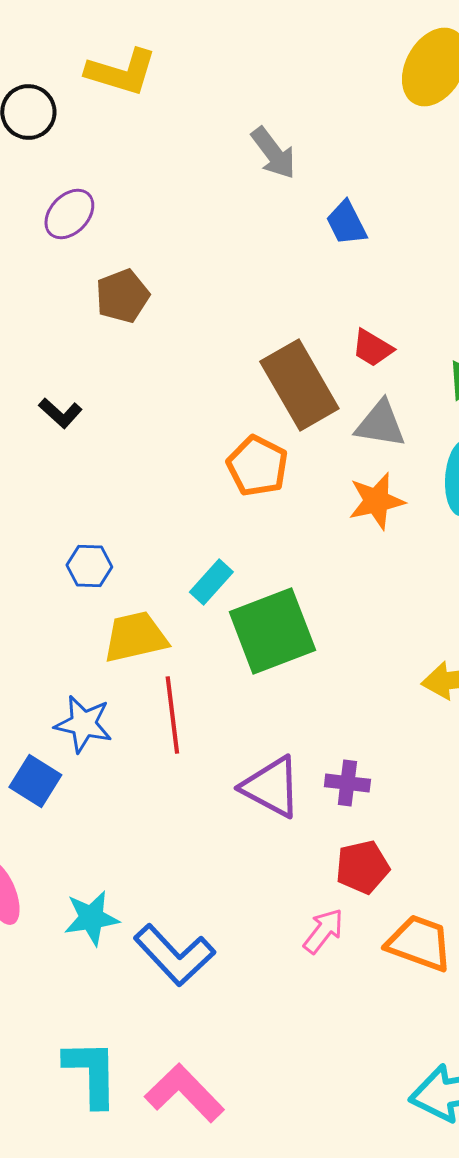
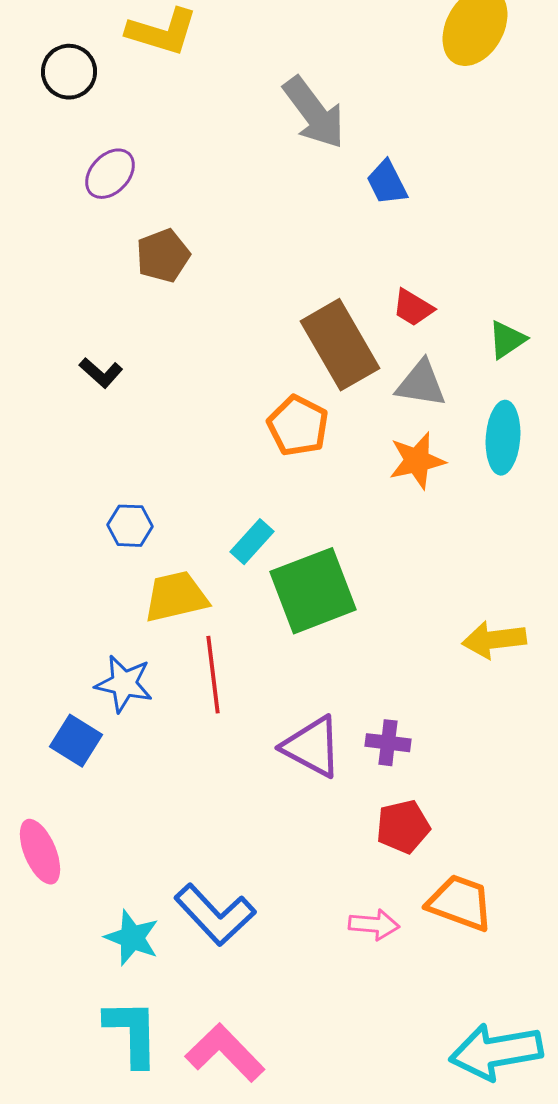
gray arrow: (273, 153) -> (314, 113), size x1.4
cyan star: (91, 918) -> (132, 938), moved, turned 30
pink arrow: (323, 931) -> (374, 925), moved, turned 57

